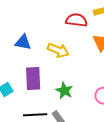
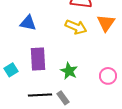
yellow arrow: (58, 50) -> (76, 27), moved

